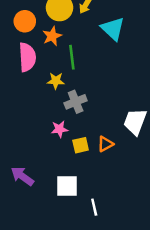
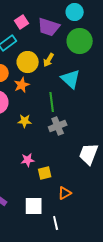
green line: (72, 57) -> (52, 102), moved
gray cross: (76, 102) -> (58, 126), moved
orange triangle: (105, 144) -> (65, 193), moved

